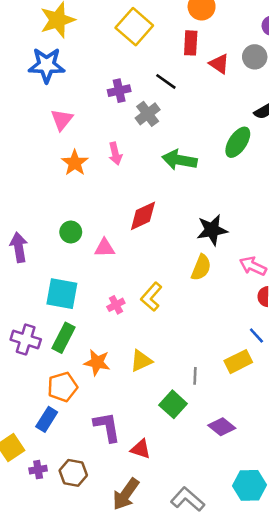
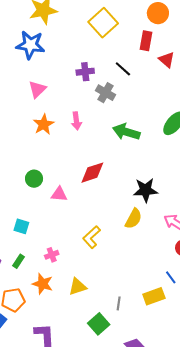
gray cross: (148, 114) -> (106, 93), turned -30
cyan square: (62, 294) -> (21, 226), size x0.6
pink cross: (116, 305) -> (52, 255), moved
green rectangle: (64, 338) -> (18, 261), size x0.6

